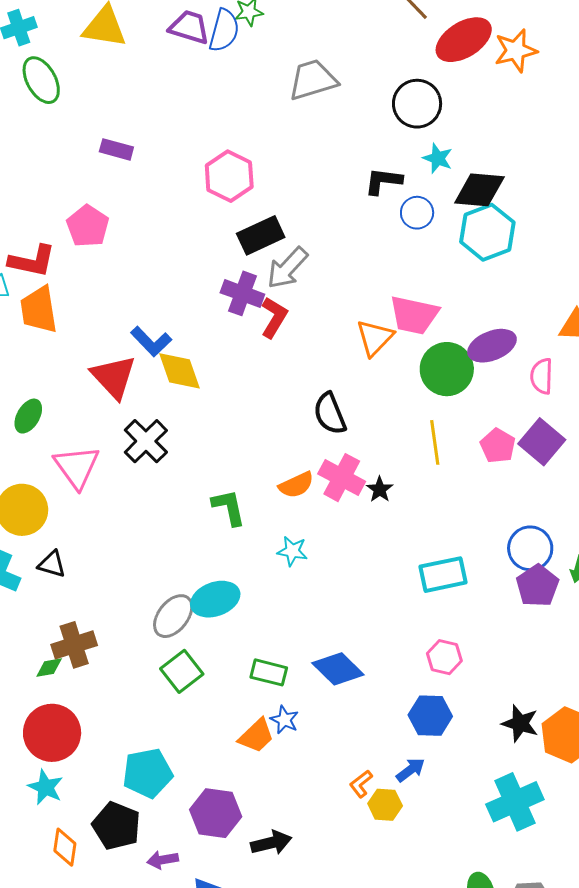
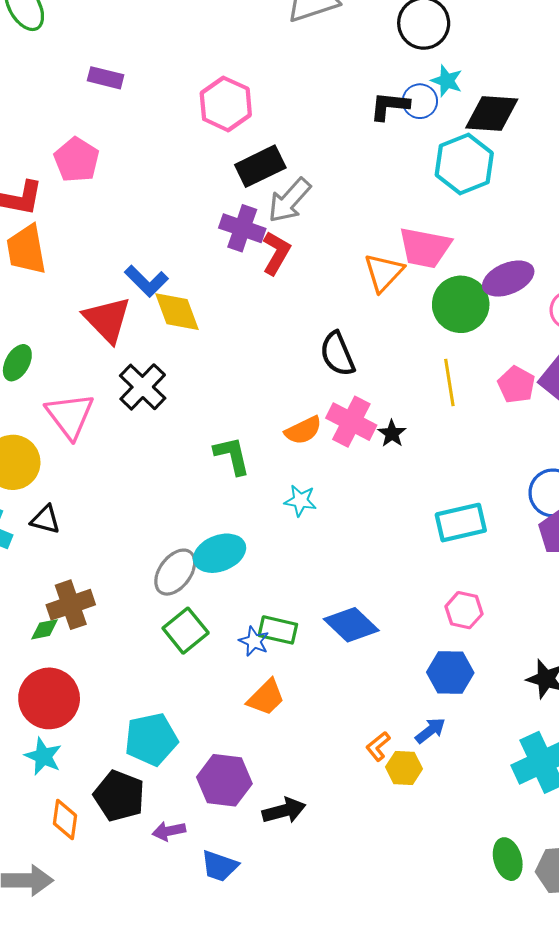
blue circle: (417, 213) -> (420, 101), moved
cyan hexagon: (487, 232) -> (464, 164), moved
blue star: (284, 720) -> (254, 641), moved

